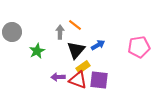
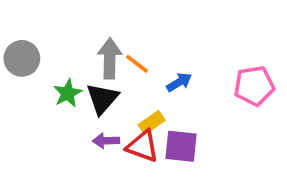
orange line: (75, 25) -> (137, 64), moved
gray arrow: (60, 32) -> (110, 58), size x1.5
black triangle: (76, 50) -> (102, 99), moved

